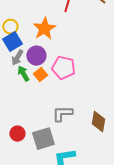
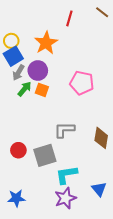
pink pentagon: (63, 68) -> (82, 83), moved
green arrow: (23, 74) -> (25, 89), turned 70
orange square: (40, 75) -> (42, 90), turned -32

